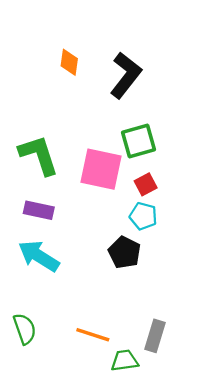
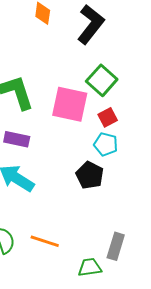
green square: (139, 141) -> (102, 80), turned -32
orange line: (93, 335) -> (45, 241), moved

